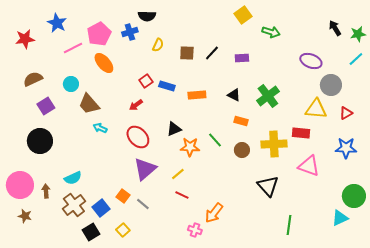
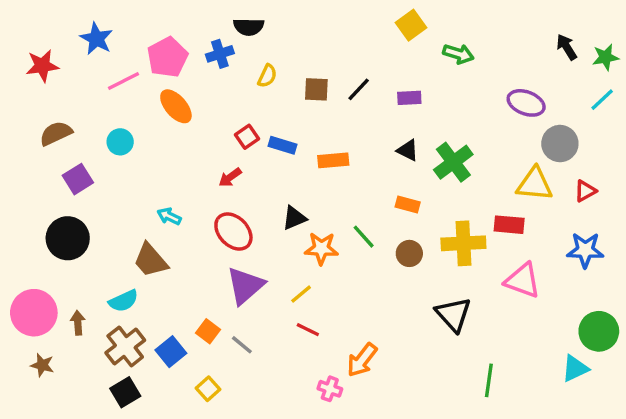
black triangle: (234, 95) -> (408, 150), moved
brown trapezoid: (89, 104) -> (151, 260), moved
black square: (91, 232) -> (125, 392), moved

